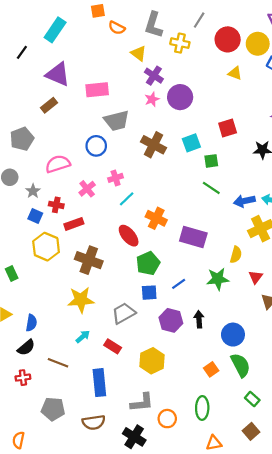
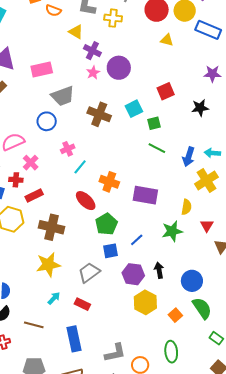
pink cross: (87, 189) -> (31, 163), moved
blue arrow: (244, 201) -> (189, 157), turned -54
yellow hexagon: (152, 361) -> (145, 302), moved

